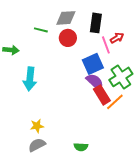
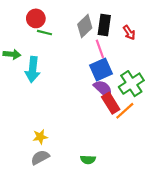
gray diamond: (66, 18) -> (85, 26), moved, turned -40
red circle: (68, 38) -> (36, 18), moved
red arrow: (117, 38) -> (129, 33), moved, turned 88
pink line: (106, 45) -> (100, 49), moved
cyan arrow: (30, 79) -> (33, 69), moved

